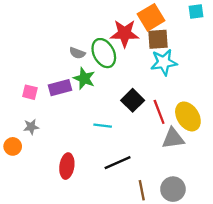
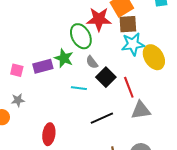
gray semicircle: (77, 53) -> (92, 62), moved, turned 32
yellow ellipse: (188, 116) -> (154, 57), moved
cyan line: (103, 126) -> (79, 88), moved
black line: (118, 163) -> (102, 118), moved

